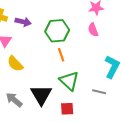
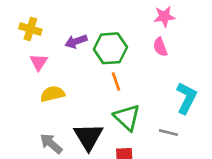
purple arrow: (23, 22) -> (76, 41), moved, turned 147
yellow semicircle: (15, 64) -> (52, 94), turned 120

